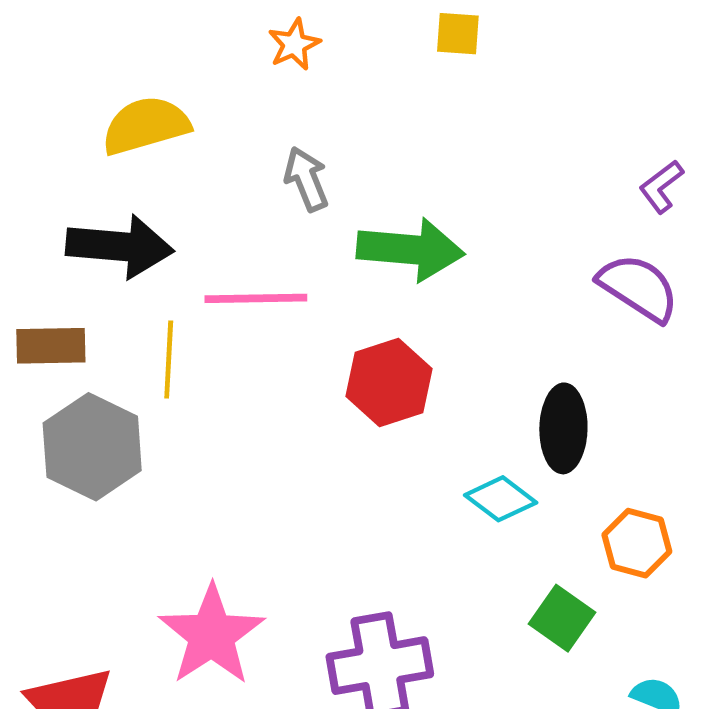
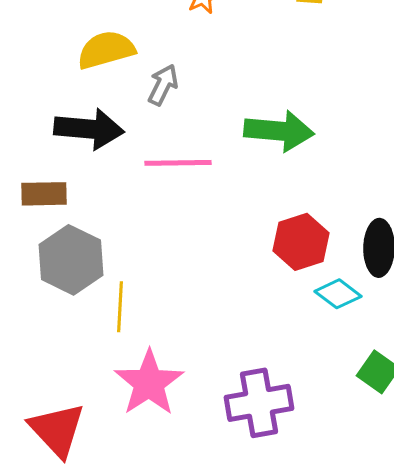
gray arrow: (306, 179) -> (163, 85), moved, turned 48
yellow line: (169, 360) -> (120, 307), moved
red hexagon: (389, 382) -> (301, 242), moved

